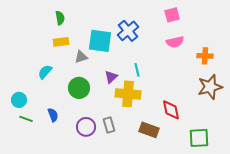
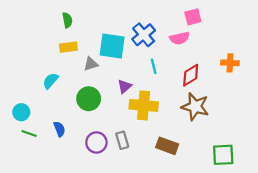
pink semicircle: (175, 42) -> (179, 38), moved
cyan line: (137, 70) -> (154, 66), moved
brown star: (210, 87) -> (195, 107), moved, turned 30
red diamond: (171, 110) -> (191, 75), moved, turned 70

